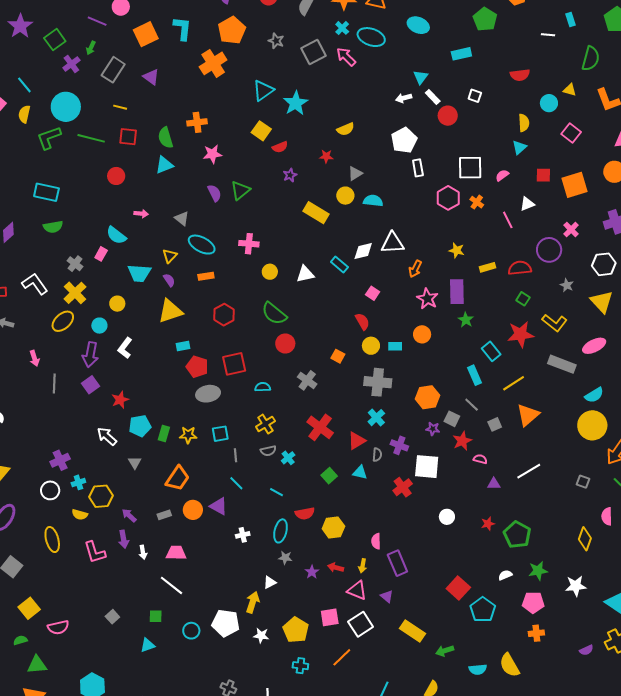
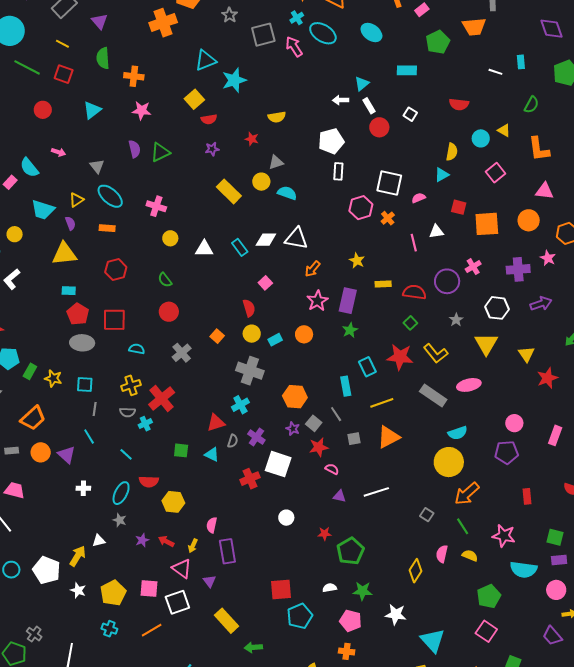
green semicircle: (591, 59) -> (531, 105), size x0.7
green semicircle: (165, 138) -> (103, 58), moved
cyan triangle: (164, 165) -> (92, 110), turned -30
green semicircle: (274, 313) -> (165, 280), size x0.6
cyan rectangle: (395, 346) -> (275, 340), turned -40
red cross: (320, 427) -> (162, 399), moved
green square: (329, 476) -> (181, 450), turned 35
red square: (458, 588) -> (281, 589), turned 30

